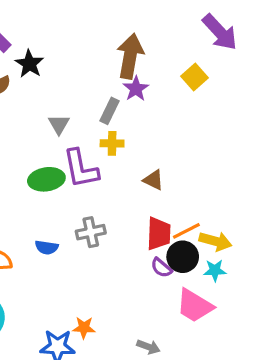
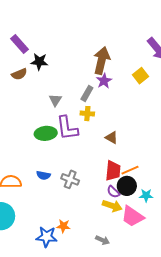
black star: (29, 64) -> (39, 62), turned -30
gray cross: (91, 232) -> (70, 179), moved, turned 30
yellow arrow: (215, 241) -> (112, 206), moved

